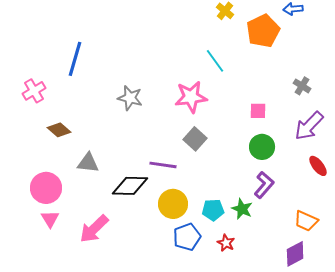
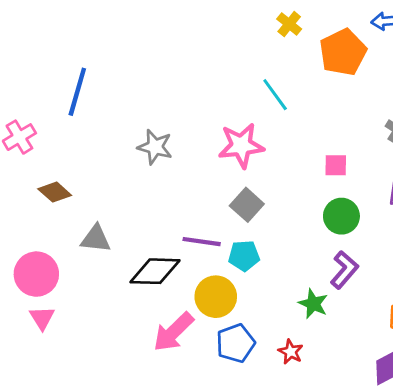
cyan pentagon: (213, 210) -> (244, 256), moved
pink arrow: (94, 229) -> (173, 332), moved

